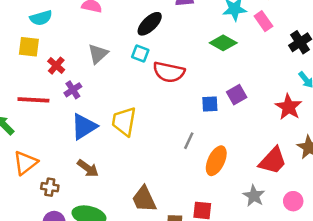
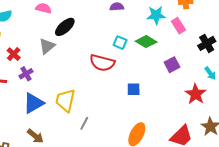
black ellipse: (150, 24) -> (65, 27), moved
cyan square: (140, 53) -> (120, 43), moved
purple square: (237, 95) -> (172, 65), moved
gray line: (189, 141) -> (84, 123), moved

